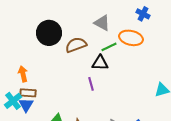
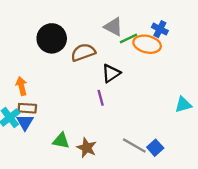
blue cross: (143, 14) -> (160, 29), moved
green line: (109, 47) -> (128, 38), moved
black triangle: (100, 63) -> (111, 73), turned -36

